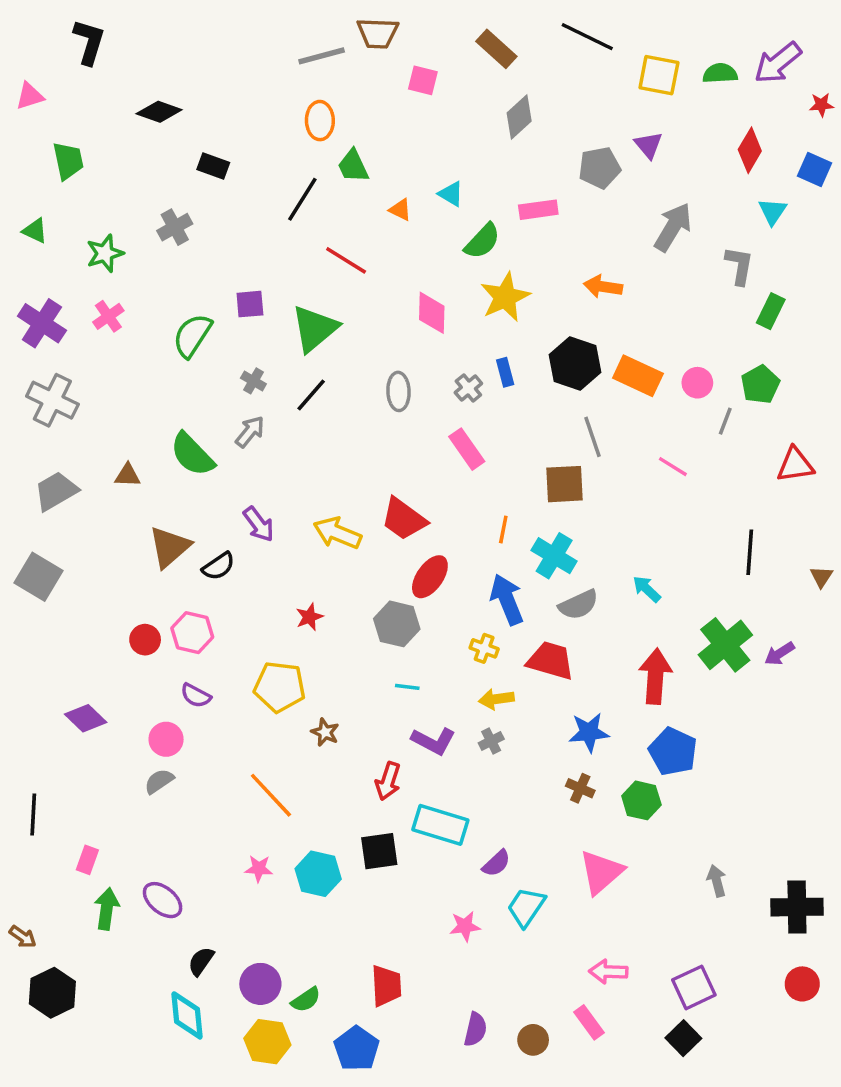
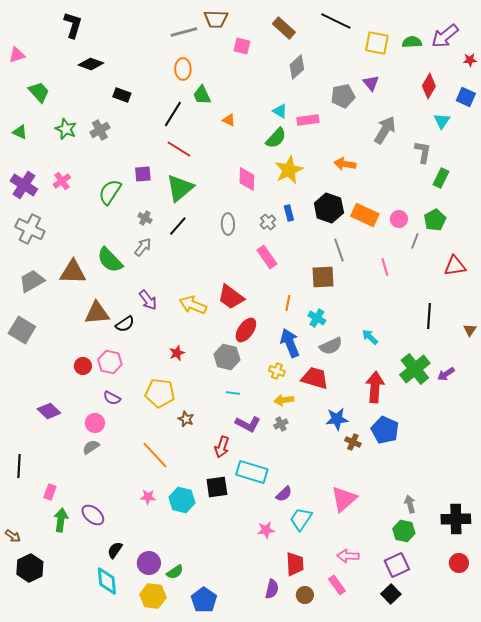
black L-shape: (89, 42) -> (73, 25), moved
green trapezoid: (68, 161) -> (39, 92), turned -30
cyan triangle: (451, 194) -> (280, 111), moved
green star: (105, 253) -> (66, 129), moved, turned -30
red line: (346, 260) -> (179, 149), moved
pink line: (673, 467) -> (385, 267), turned 42
brown triangle: (128, 475) -> (73, 272), size x1.8
brown triangle: (170, 547) -> (97, 313), turned 36
cyan cross: (554, 556) -> (317, 318), size x0.7
brown cross: (580, 788) -> (353, 442), moved
green hexagon: (641, 800) -> (404, 531), moved
red trapezoid: (386, 986) -> (295, 564), moved

